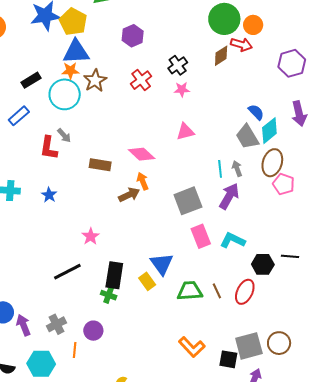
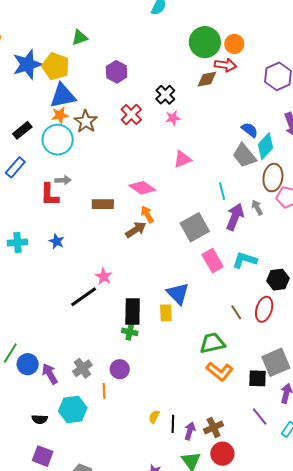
brown diamond: (221, 56) -> (207, 79), turned 30
gray arrow: (64, 135) -> (63, 180), turned -42
gray arrow: (237, 168) -> (257, 207), moved
black line: (67, 272) -> (84, 297), moved
yellow rectangle: (147, 281) -> (166, 313), turned 42
green trapezoid: (190, 291) -> (212, 343), moved

